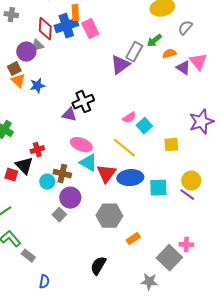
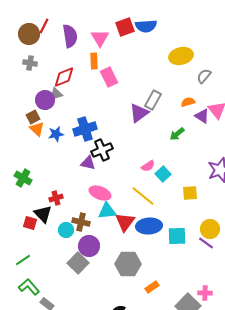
blue cross: (66, 26) -> (85, 129), moved
red diamond: (45, 29) -> (64, 77), turned 65
green arrow: (154, 41) -> (177, 134), moved
cyan triangle: (88, 163) -> (107, 211), turned -36
gray square: (59, 215) -> (78, 263), size x1.5

